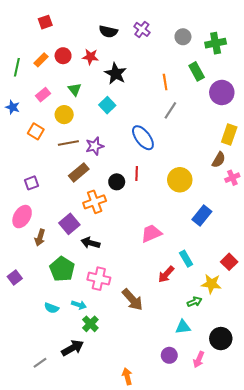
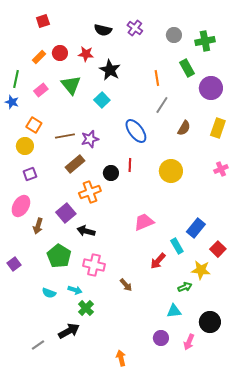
green line: (17, 67) -> (16, 79), moved
green triangle: (75, 89) -> (71, 85), size x1.5
yellow circle: (64, 115) -> (25, 146), moved
brown semicircle: (219, 160) -> (184, 128), moved
blue rectangle: (202, 216) -> (196, 228), moved
brown arrow: (132, 300) -> (126, 285), size x0.6

